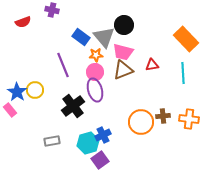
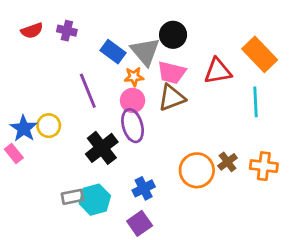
purple cross: (52, 10) -> (67, 31), moved
red triangle: (152, 65) -> (218, 71), moved, size x1.5
brown cross: (163, 116) -> (228, 162), turned -32
cyan hexagon: (88, 143) -> (95, 200), moved

